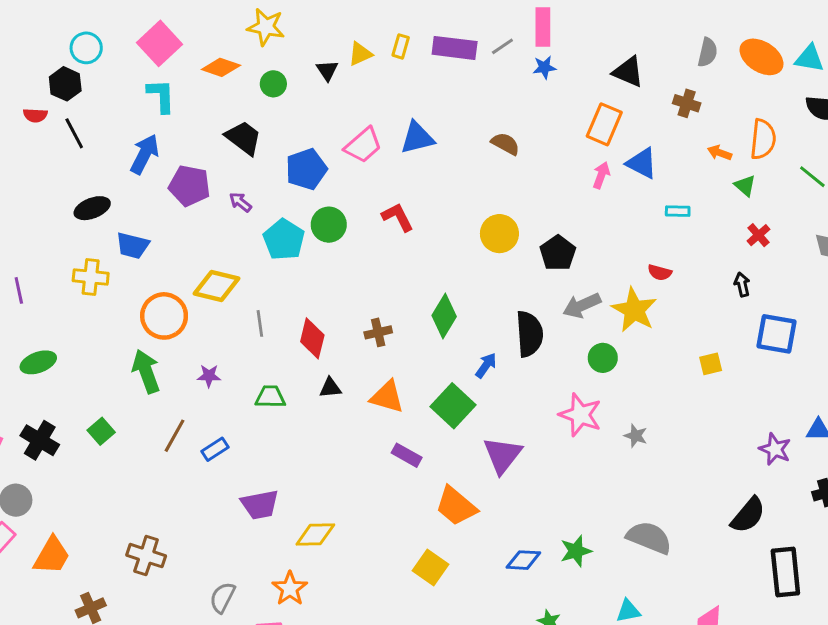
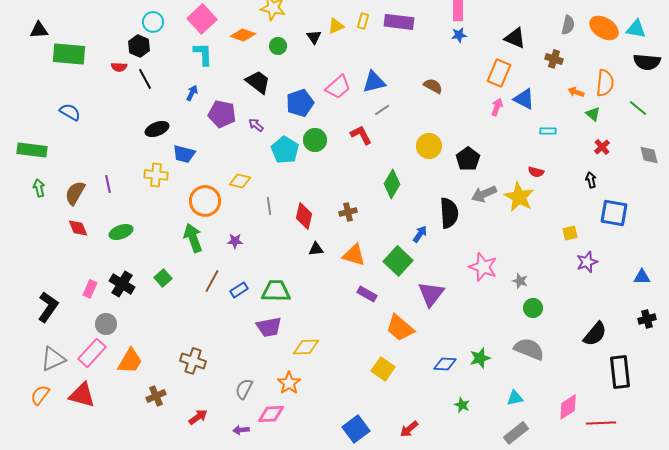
gray line: (502, 46) -> (382, 110), moved
blue arrow: (145, 154) -> (192, 93), size x0.6
yellow diamond: (216, 286) -> (240, 181), size x0.7
green diamond: (444, 316) -> (392, 184), moved
green circle: (603, 358) -> (533, 308), moved
green trapezoid: (270, 397) -> (276, 291), moved, size x1.4
purple star: (775, 449) -> (587, 262), moved, turned 30

